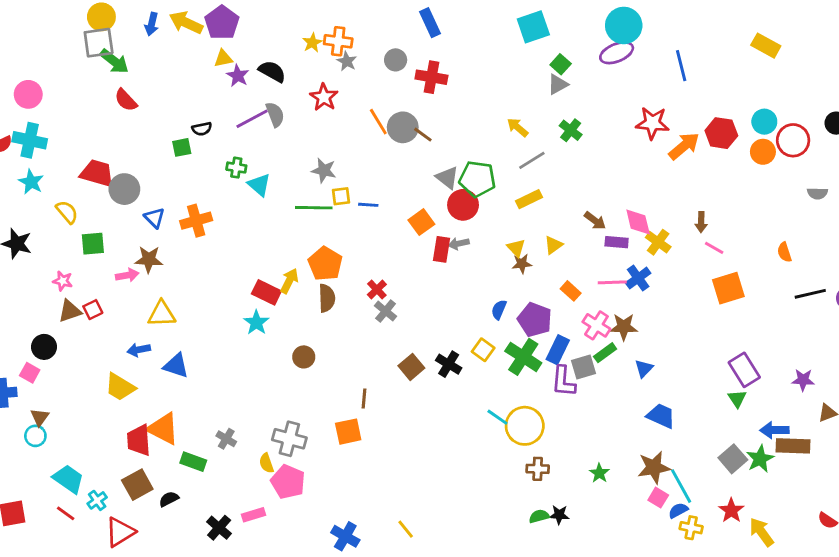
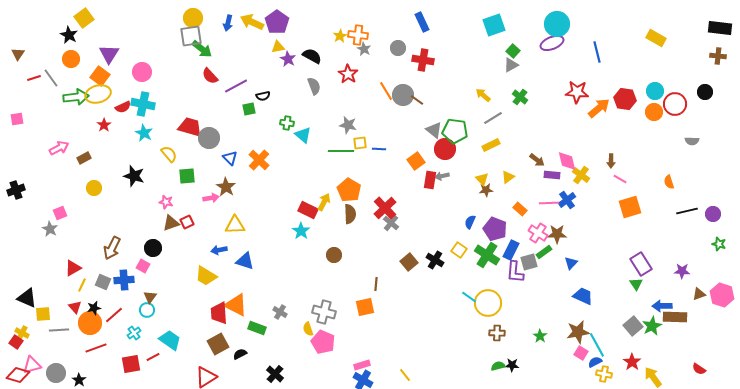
purple line: (252, 119) -> (236, 86), moved
orange cross: (196, 221) -> (259, 160), turned -30
brown star: (149, 259) -> (226, 187), turned 30
red cross: (377, 290) -> (385, 208), size x1.6
cyan cross: (97, 500) -> (134, 333), moved
red line: (66, 513) -> (153, 357), moved, turned -64
pink rectangle: (254, 515) -> (362, 365), moved

